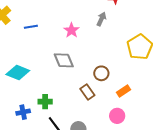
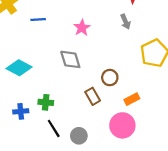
gray arrow: (101, 19) -> (126, 22), moved, turned 128
pink circle: (117, 116) -> (122, 125), size x1.5

